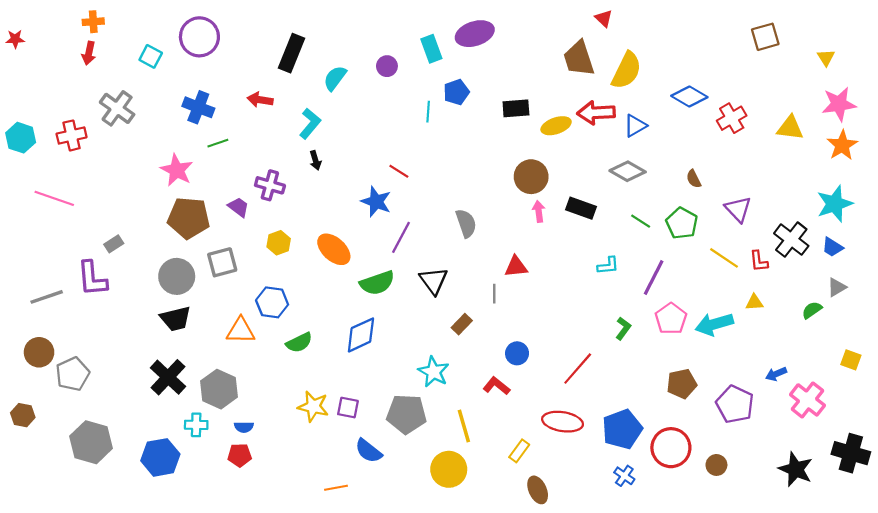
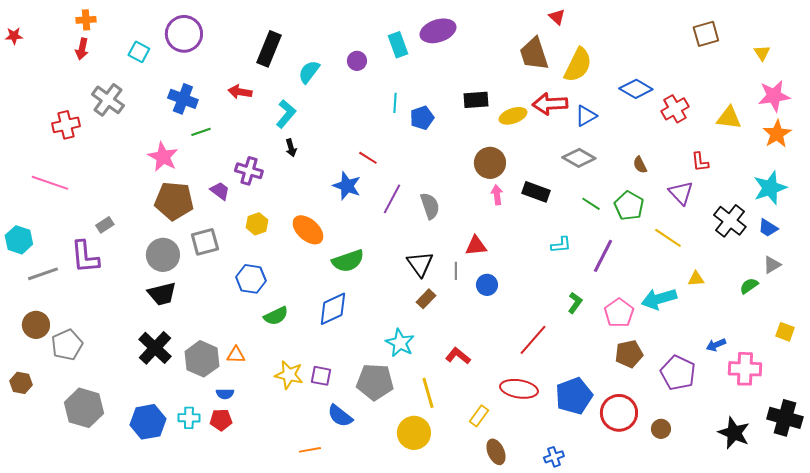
blue pentagon: (456, 92) -> (422, 118), moved
cyan hexagon: (21, 138) -> (19, 240), moved
purple line: (401, 237) -> (392, 199), moved
red L-shape: (759, 261) -> (700, 162), moved
black triangle: (434, 281) -> (420, 264), moved
pink pentagon: (671, 319) -> (619, 313), moved
orange triangle: (241, 331) -> (236, 355), moved, size x0.7
blue circle: (517, 353) -> (487, 285), moved
pink cross: (808, 400) -> (745, 369), turned -36
cyan cross: (196, 425) -> (189, 418), moved
blue cross: (624, 476) -> (554, 457), moved, turned 36

